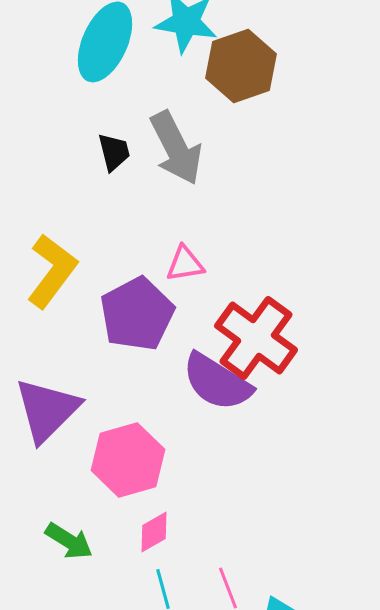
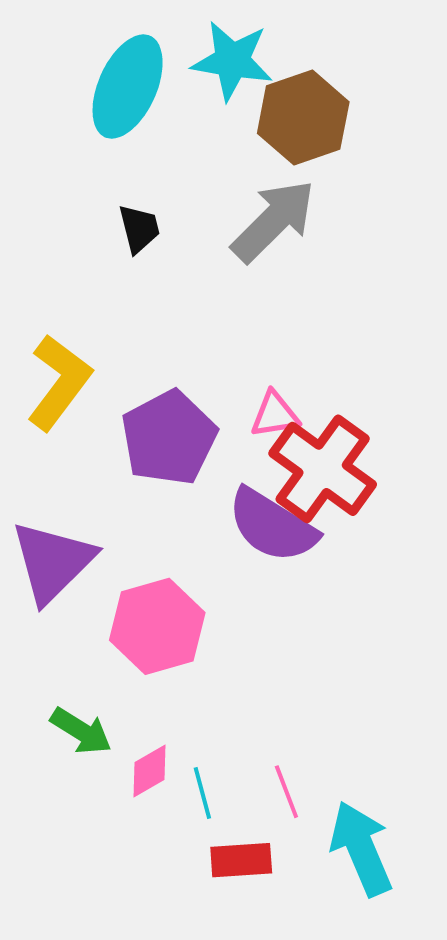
gray arrow: (176, 148) -> (273, 221), moved, turned -108
pink triangle: (185, 264) -> (275, 415), moved
pink diamond: (154, 532) -> (150, 771), moved

